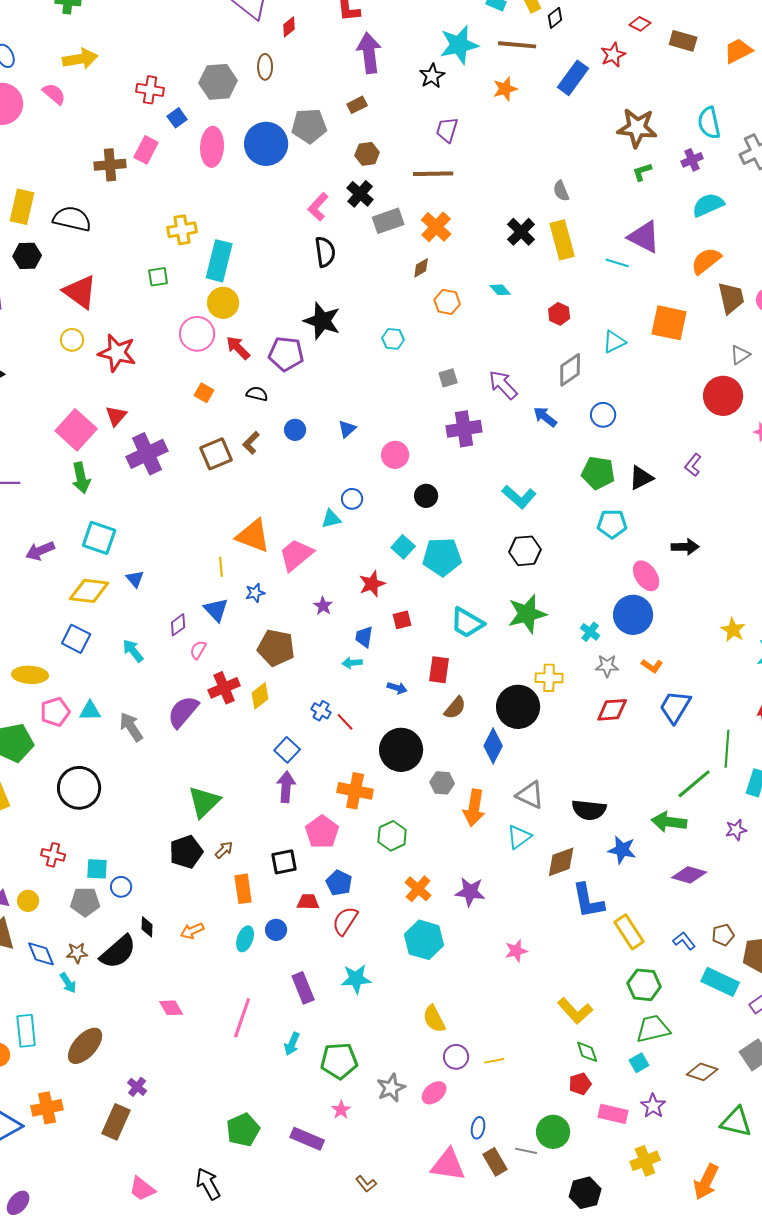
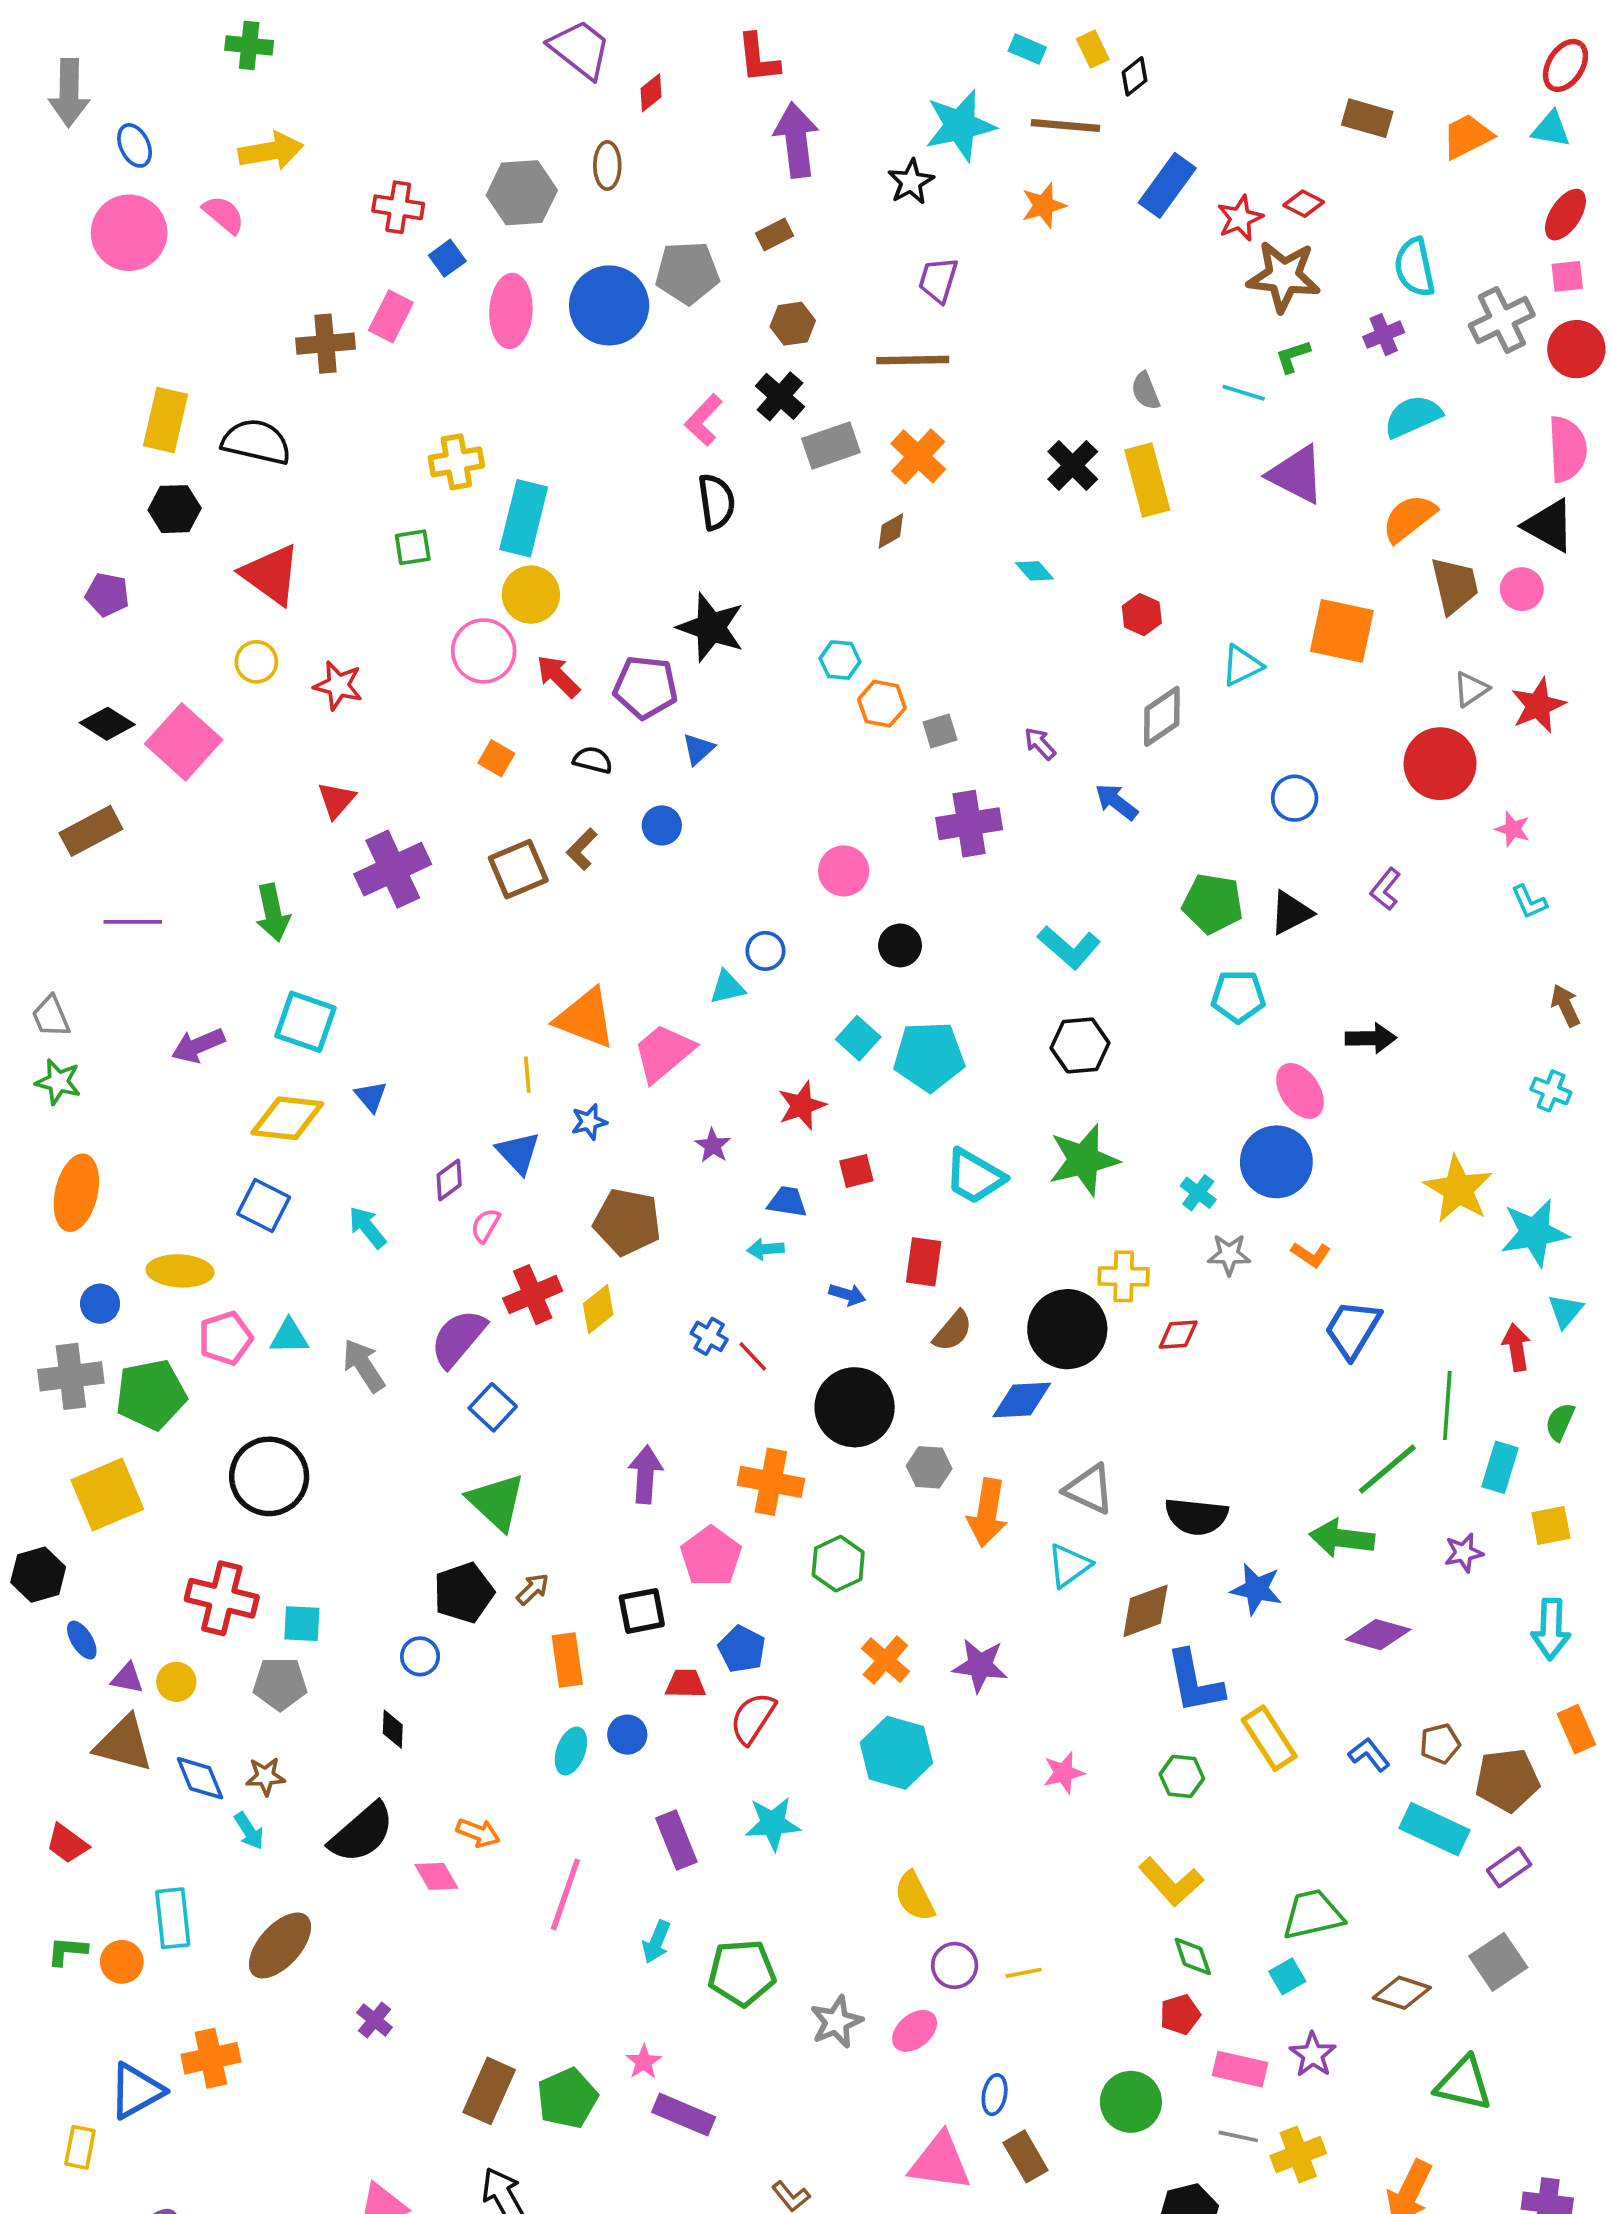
red diamond: (640, 24) -> (1304, 204), moved
red star: (613, 55) -> (1240, 218), moved
cyan line: (617, 263) -> (1244, 393), moved
orange hexagon: (447, 302) -> (882, 704), moved
red star: (117, 353) -> (338, 685), size x0.7
purple arrow: (503, 385) -> (1040, 744), size x0.6
blue circle: (603, 415) -> (1295, 798), moved
blue triangle: (347, 429) -> (698, 749), moved
pink square: (76, 430) -> (184, 742), moved
yellow star: (733, 630) -> (1458, 1189), size x1.5
blue trapezoid: (364, 637) -> (787, 1202), turned 90
red diamond: (612, 710) -> (1178, 1335), moved, size x0.7
blue diamond: (493, 746) -> (1022, 1400), turned 60
blue square: (287, 750) -> (493, 1407), moved
green triangle: (204, 802) -> (496, 1502), turned -33
red cross: (53, 855) -> (222, 1598), size x1.6
blue circle: (121, 887) -> (420, 1656), moved
orange arrow: (192, 931) -> (478, 1833), moved, turned -135
black semicircle: (118, 952) -> (362, 1833), moved
green hexagon: (644, 985) -> (1182, 1776), moved, size x0.7
pink star: (341, 1110) -> (644, 2062), moved
brown rectangle: (116, 1122) -> (489, 2091), moved
gray line: (526, 1151) -> (1238, 2136), moved

